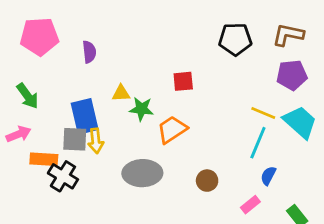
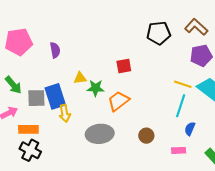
brown L-shape: (288, 35) -> (196, 27), turned 35
gray square: (75, 139) -> (36, 98), moved
black cross: (63, 176) -> (30, 150), moved
pink rectangle: (250, 205) -> (179, 150), turned 40

